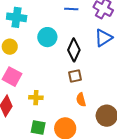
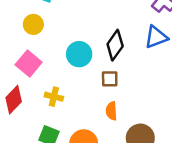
cyan circle: (47, 37) -> (79, 54), moved

